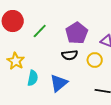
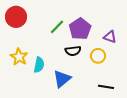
green line: (40, 31) -> (57, 27), moved
cyan semicircle: (33, 78) -> (39, 65), moved

